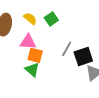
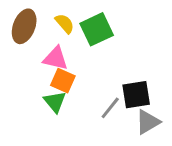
green square: (51, 19) -> (97, 29), size x1.5
gray line: (67, 49) -> (110, 108), moved

